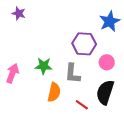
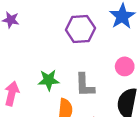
purple hexagon: (84, 44) -> (80, 29), moved

